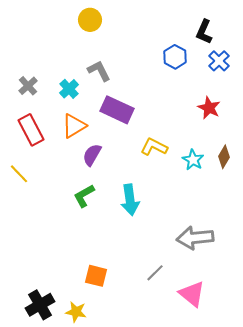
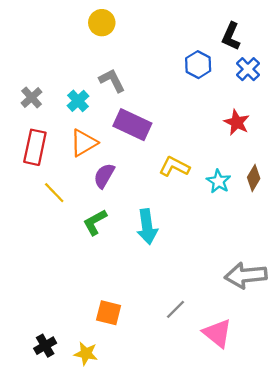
red rectangle: (31, 130) -> (35, 147), turned 40
yellow line: (19, 174) -> (54, 193), moved
gray arrow: (195, 238) -> (246, 275), moved
black cross: (40, 305) -> (45, 346), size x0.7

